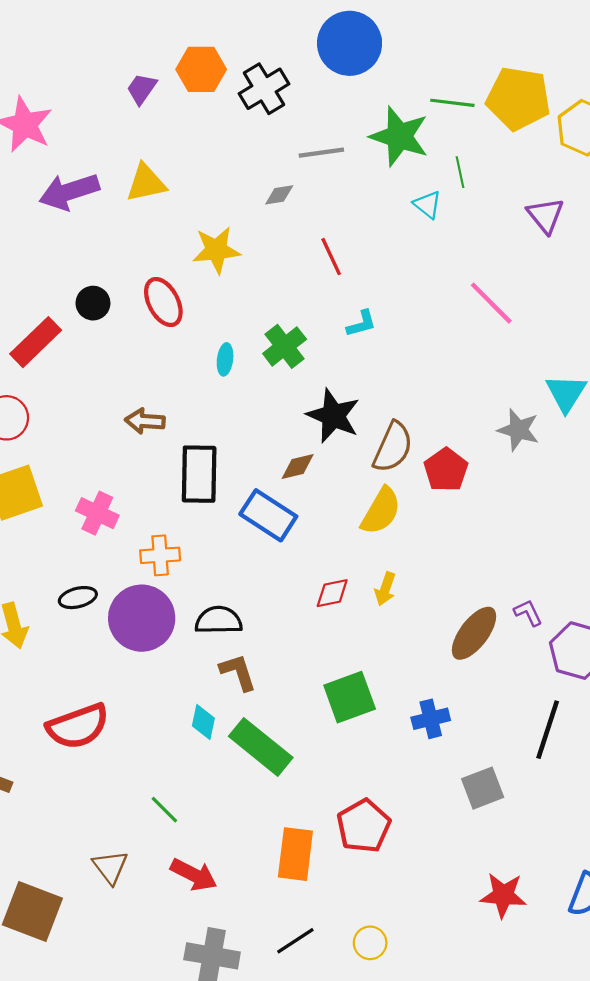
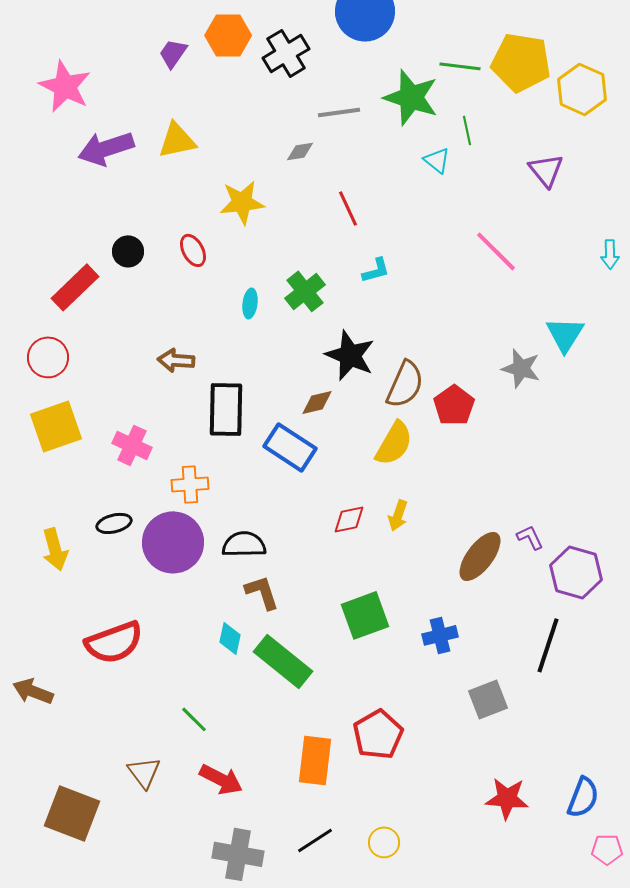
red ellipse: (163, 302) -> (193, 250), size x0.7

